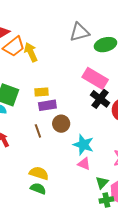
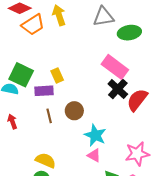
yellow arrow: (31, 52) -> (59, 15), moved
yellow rectangle: (42, 92) -> (57, 75), turned 64
purple rectangle: (47, 105) -> (44, 91), moved

